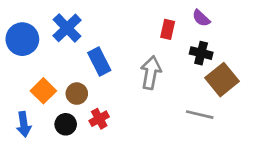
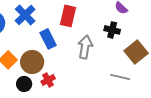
red rectangle: (168, 29) -> (68, 16), moved, size x1.5
black cross: (201, 53) -> (112, 30), moved
brown circle: (77, 94) -> (32, 62), size x1.5

